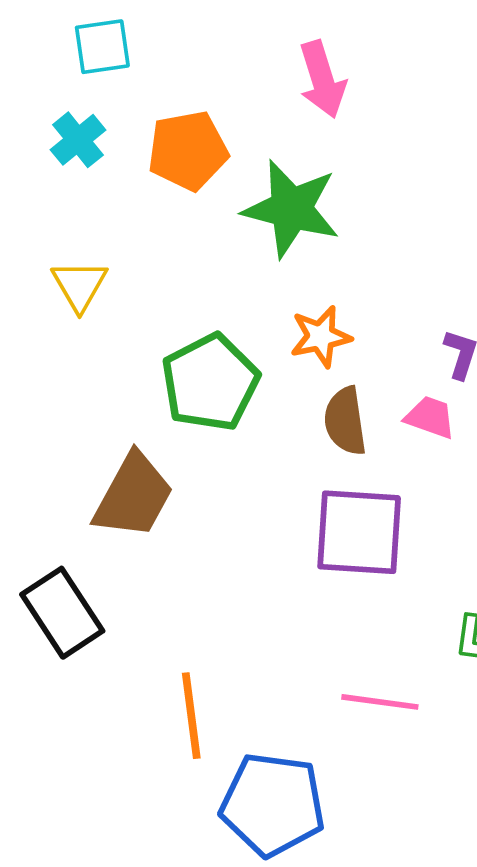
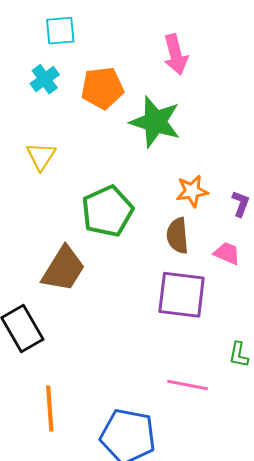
orange star: (321, 337) -> (192, 191), moved
pink trapezoid: (430, 417) -> (227, 253), moved
orange line: (191, 716) -> (50, 408), moved

